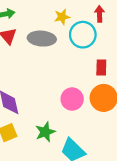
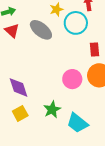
gray ellipse: (42, 39) -> (41, 30), turned 40

